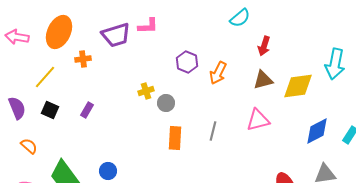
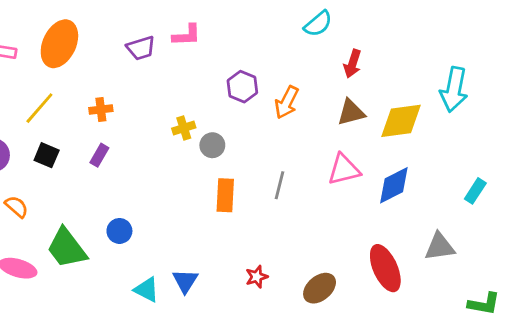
purple trapezoid: (116, 35) -> (141, 48), size x0.7
orange cross: (83, 59) -> (101, 109), moved
blue diamond: (317, 131) -> (394, 185), moved
blue circle: (108, 171) -> (119, 231), moved

